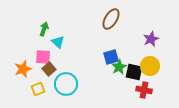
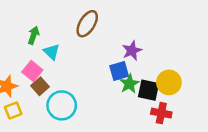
brown ellipse: (111, 19) -> (87, 24), moved
purple star: (151, 39) -> (132, 51), moved
pink square: (43, 57) -> (32, 71), turned 35
yellow square: (38, 89) -> (13, 111), moved

